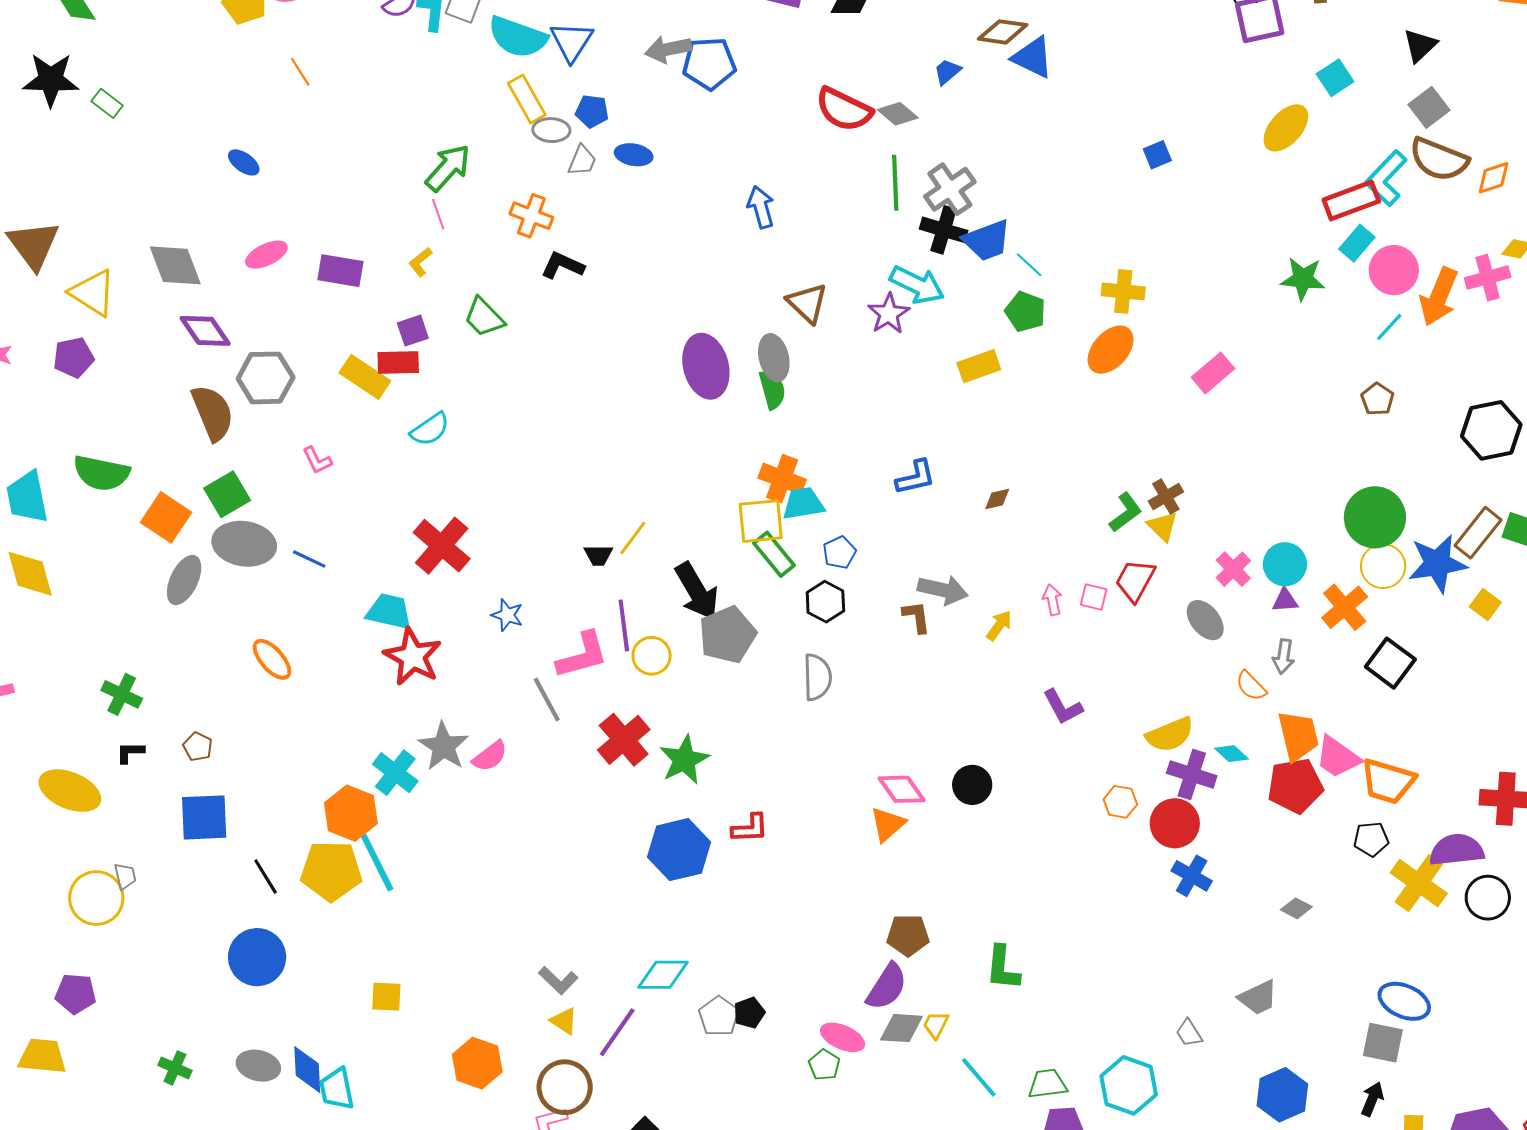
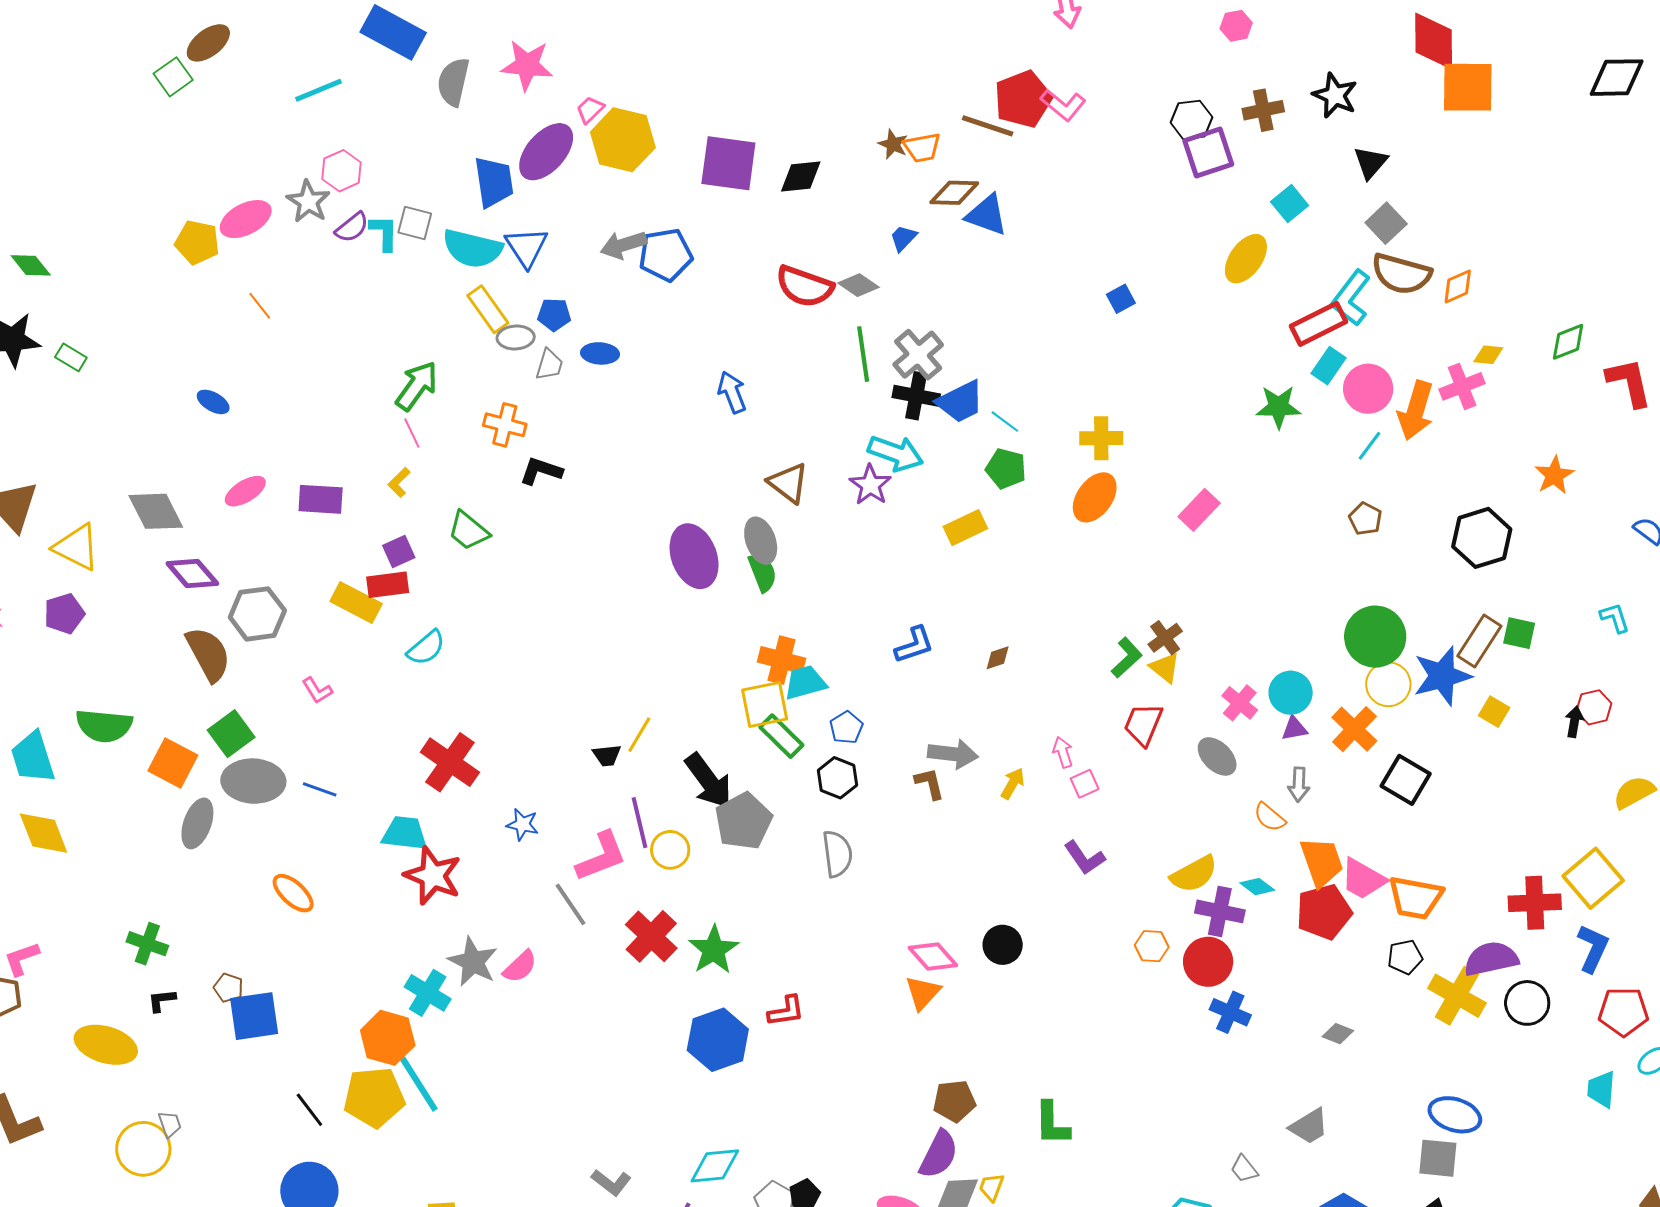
pink square: (1094, 597) -> (1085, 784), moved, turned -32
blue square: (204, 817) -> (254, 1016), moved

